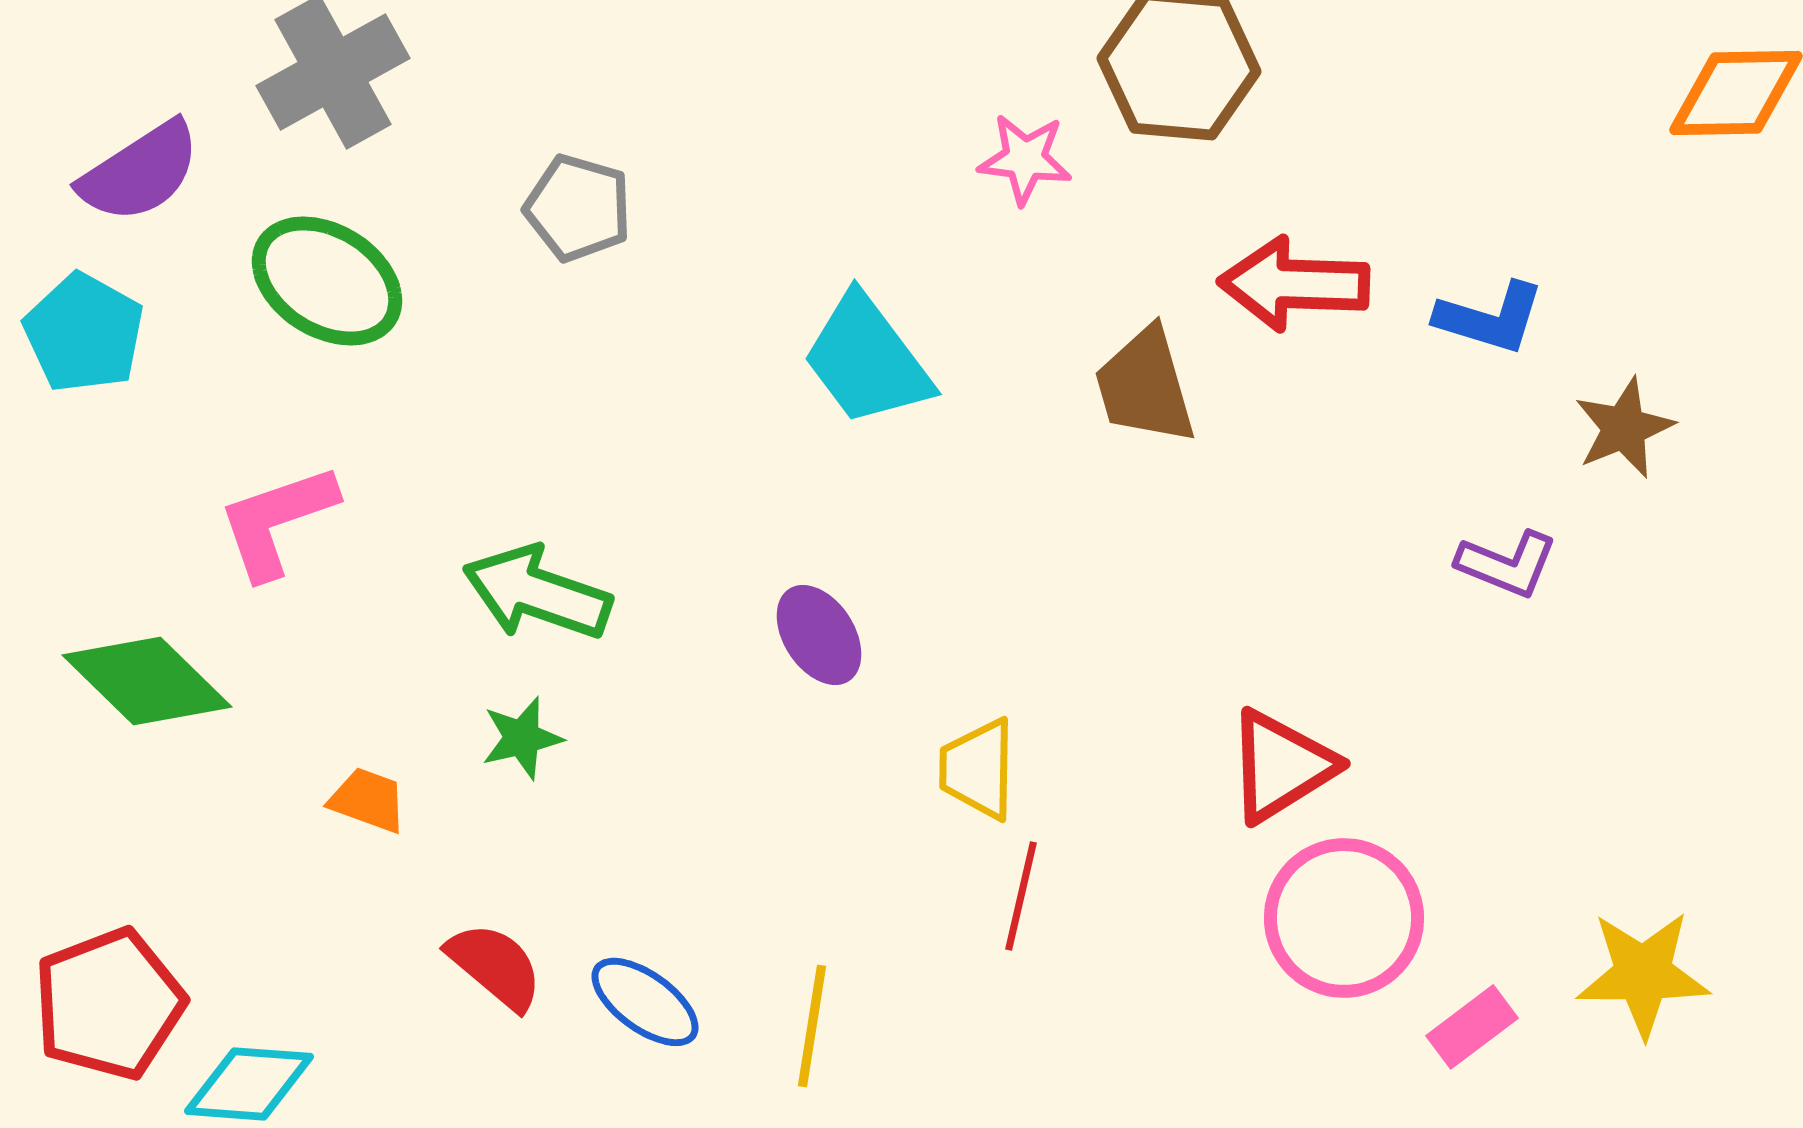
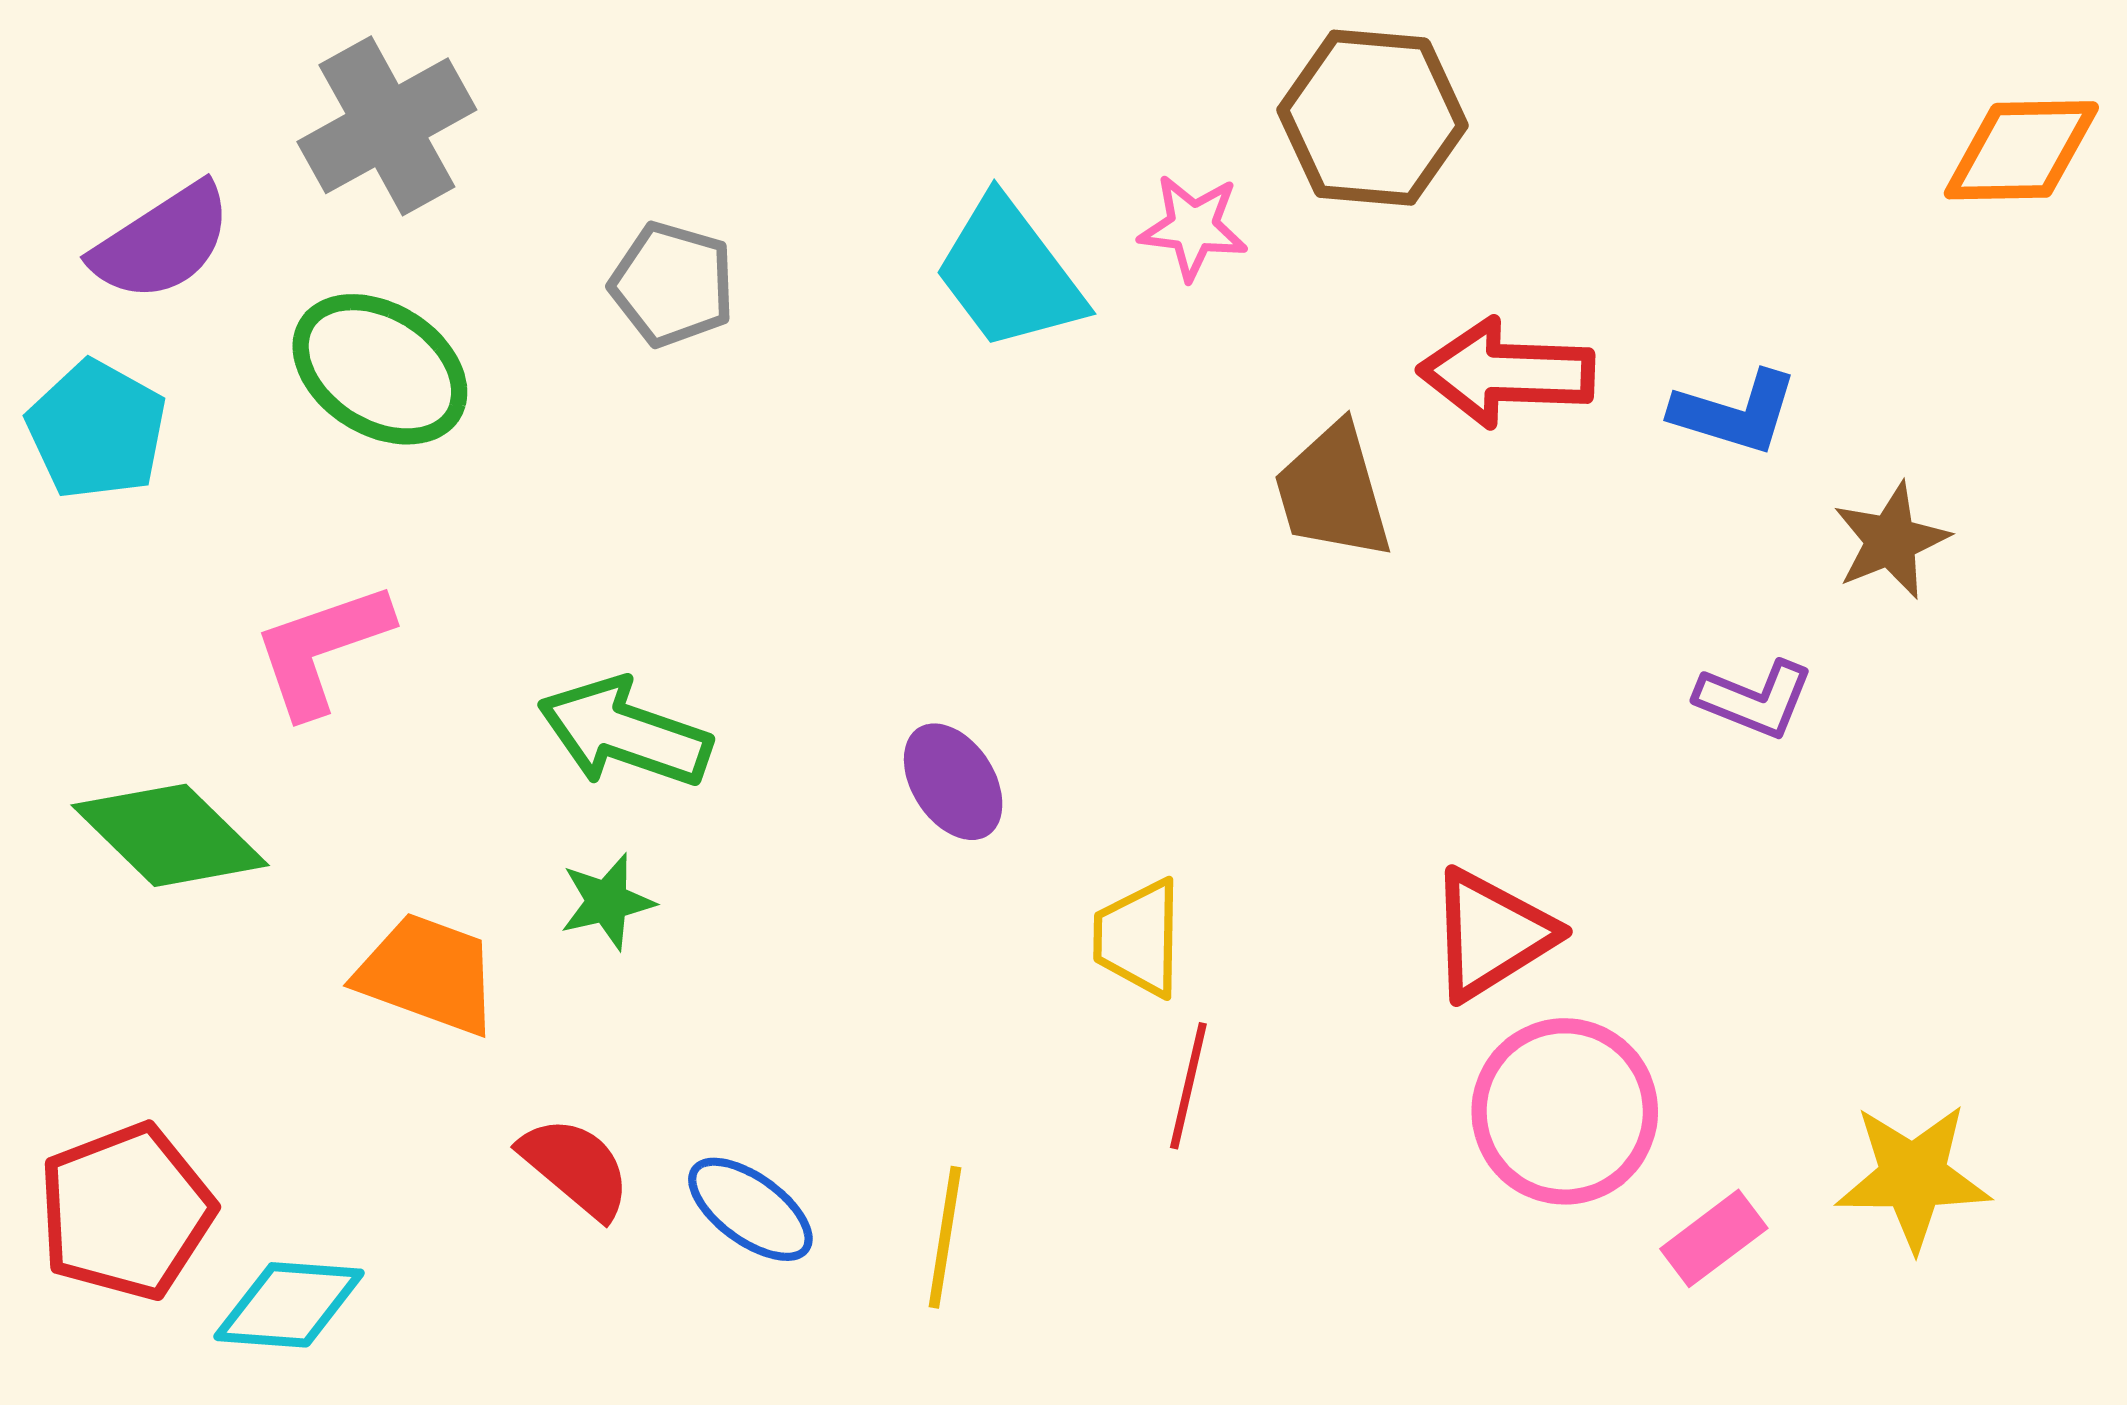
cyan trapezoid: (867, 360) -> (1009, 274), moved
orange trapezoid: (368, 800) -> (428, 974), size x1.6

